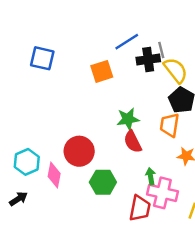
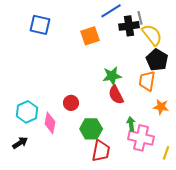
red circle: (79, 151) -> (71, 103), size x0.6
red trapezoid: (140, 208) -> (101, 151), moved

